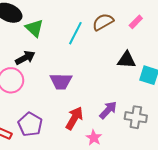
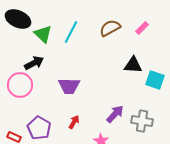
cyan line: (75, 33) -> (71, 32), moved
red arrow: (74, 118) -> (74, 122), moved, size x0.6

